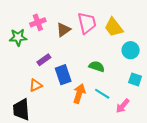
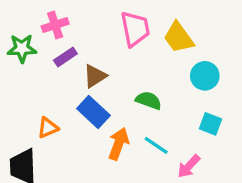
brown triangle: (64, 30) -> (95, 76), moved
purple rectangle: (44, 60) -> (65, 57), moved
blue rectangle: (63, 75) -> (93, 112), turned -30

